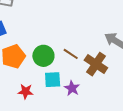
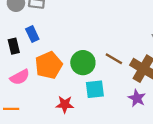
purple star: (72, 88) -> (137, 98), moved

